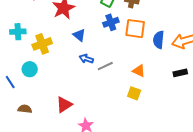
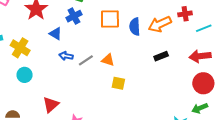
blue cross: (111, 22) -> (74, 16), moved
yellow cross: (42, 44) -> (20, 48), turned -30
cyan circle: (30, 69) -> (25, 75), moved
orange triangle: (139, 71) -> (108, 60), moved

